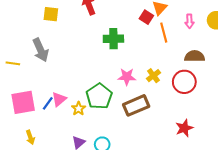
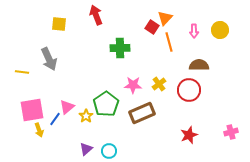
blue line: (48, 103) -> (55, 119), moved
yellow arrow: (30, 137) -> (39, 130), moved

